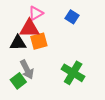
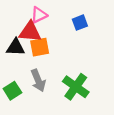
blue square: (72, 17) -> (80, 23), turned 32
gray arrow: (27, 70) -> (38, 80), moved

